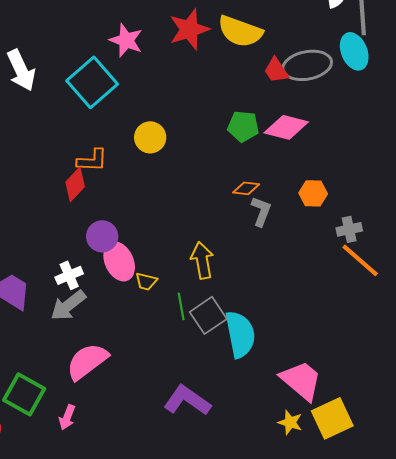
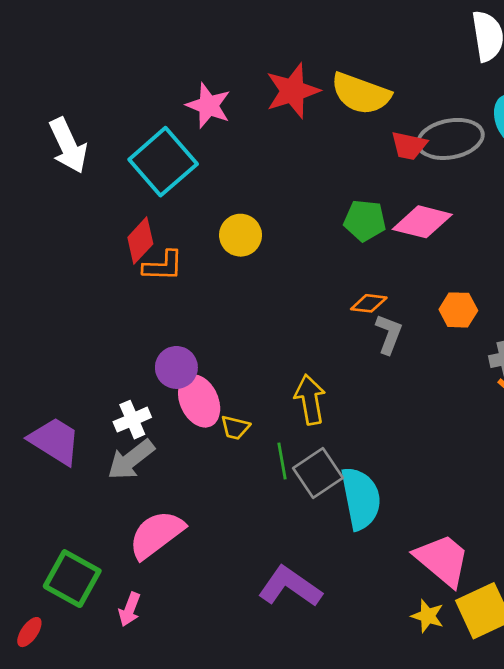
red trapezoid: (276, 70) -> (409, 146), turned -44
red diamond: (75, 184) -> (140, 241), moved

